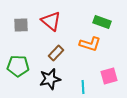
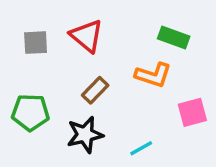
pink square: (109, 76) -> (192, 112), moved
cyan line: (83, 87) -> (141, 148), turned 64

